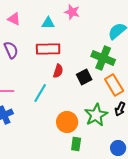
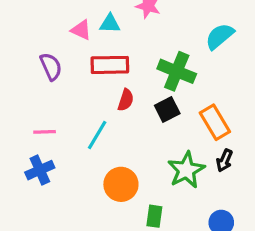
pink triangle: (14, 19) -> (81, 30), moved
green cross: (103, 58) -> (177, 71), moved
orange circle: (67, 122) -> (121, 184), moved

